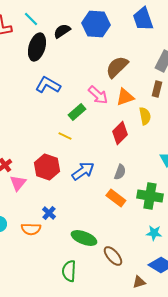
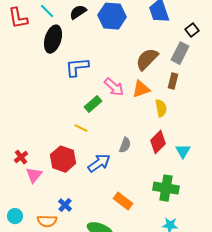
black semicircle: (62, 31) -> (78, 12), moved
brown semicircle: (117, 67) -> (147, 59), moved
blue L-shape: (48, 85) -> (77, 67), moved, turned -35
red diamond: (120, 133) -> (158, 142), moved
gray semicircle: (120, 172) -> (125, 145), moved
orange rectangle: (116, 198) -> (123, 201), moved

